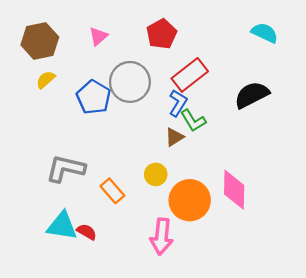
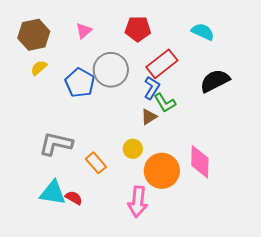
cyan semicircle: (265, 33) -> (203, 32), moved
red pentagon: (162, 34) -> (138, 29), turned 30

